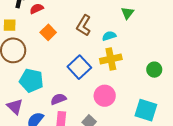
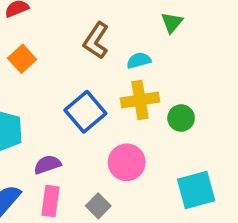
orange square: (48, 32) -> (22, 59), moved
green circle: (154, 70) -> (181, 118), moved
cyan square: (146, 110) -> (196, 190), turned -35

